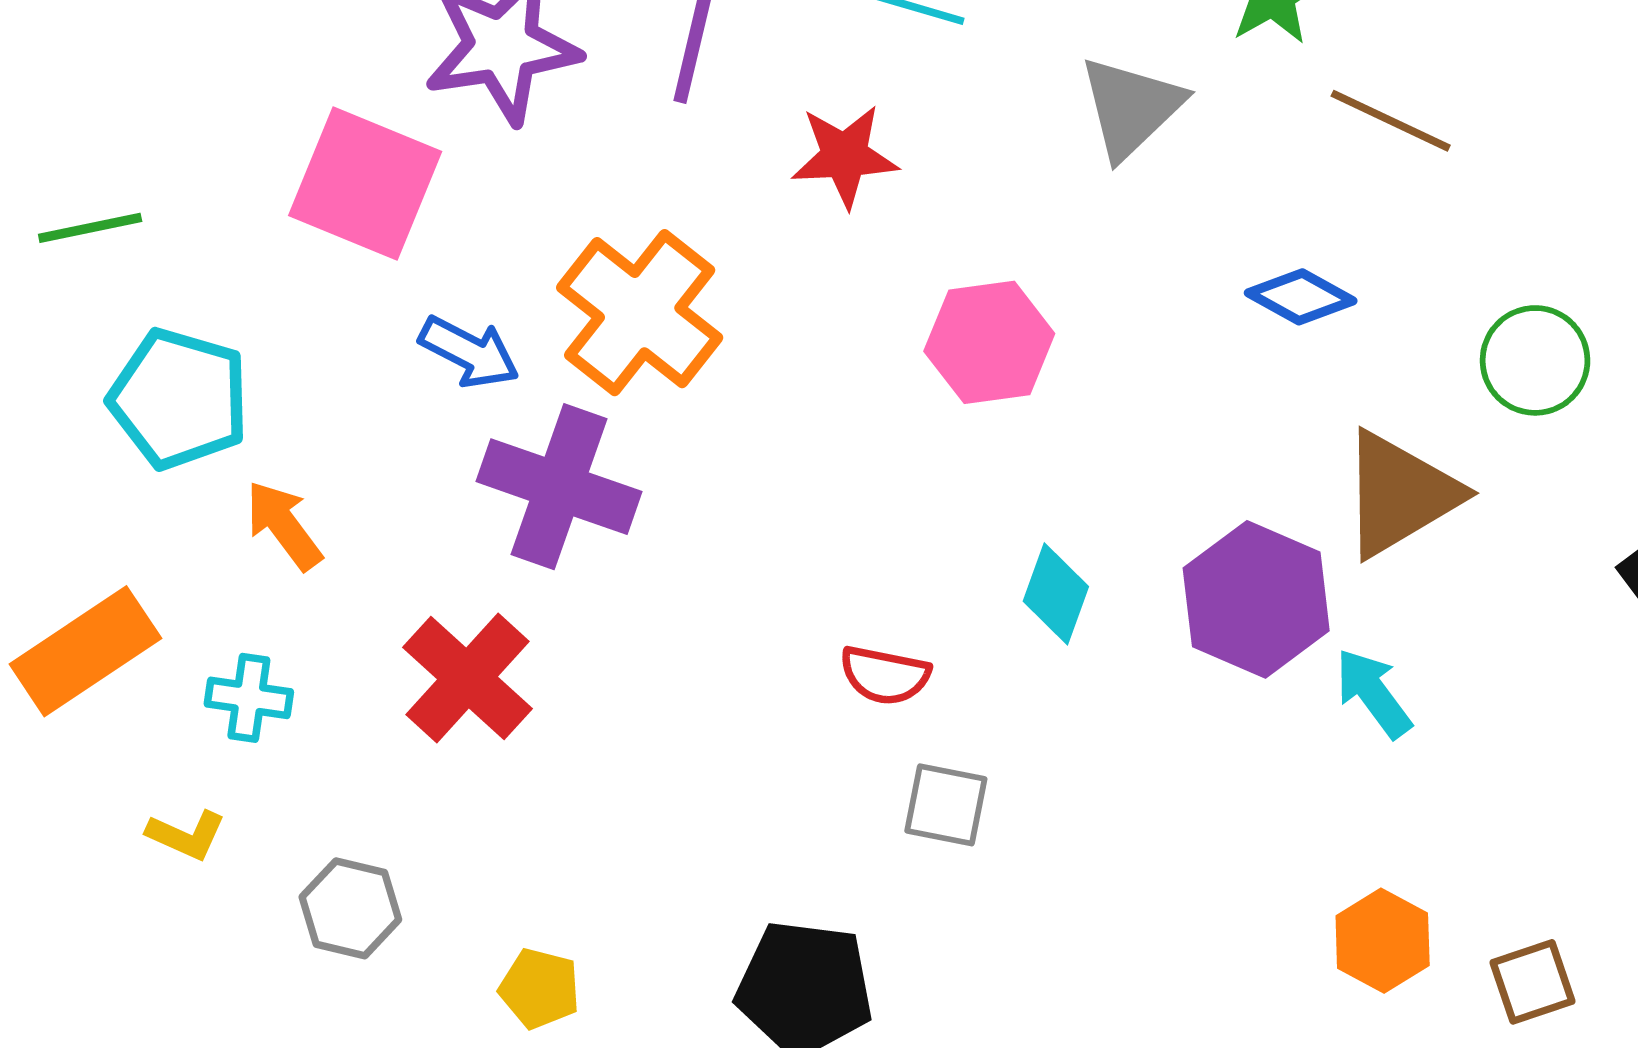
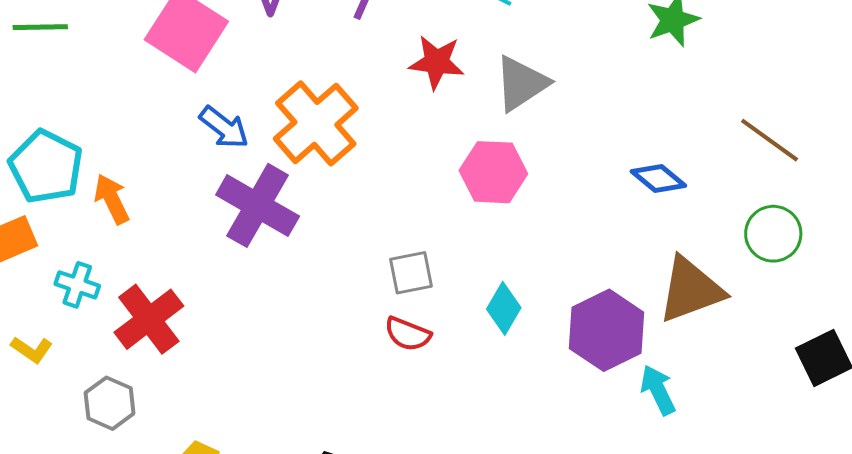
gray triangle: (1131, 107) -> (521, 83), moved
brown line: (1391, 121) -> (770, 140), moved
cyan pentagon: (179, 399) -> (46, 167), moved
red cross: (467, 678) -> (149, 319), moved
gray square: (946, 805) -> (411, 273), moved, turned -33

